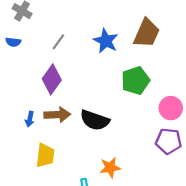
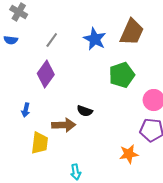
brown arrow: (57, 115) -> (64, 125), moved
black semicircle: (95, 120) -> (85, 111), size x0.6
orange star: (110, 168) -> (129, 154), moved

